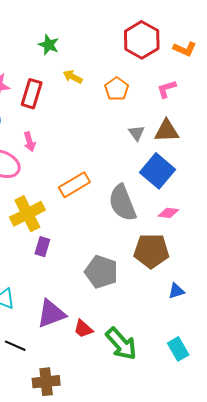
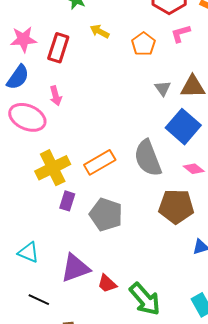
pink L-shape: (167, 89) -> (181, 34), moved
orange rectangle: (74, 185) -> (100, 162), moved
pink diamond: (168, 213) -> (194, 169), turned 30
gray pentagon: (101, 272) -> (106, 214), moved

